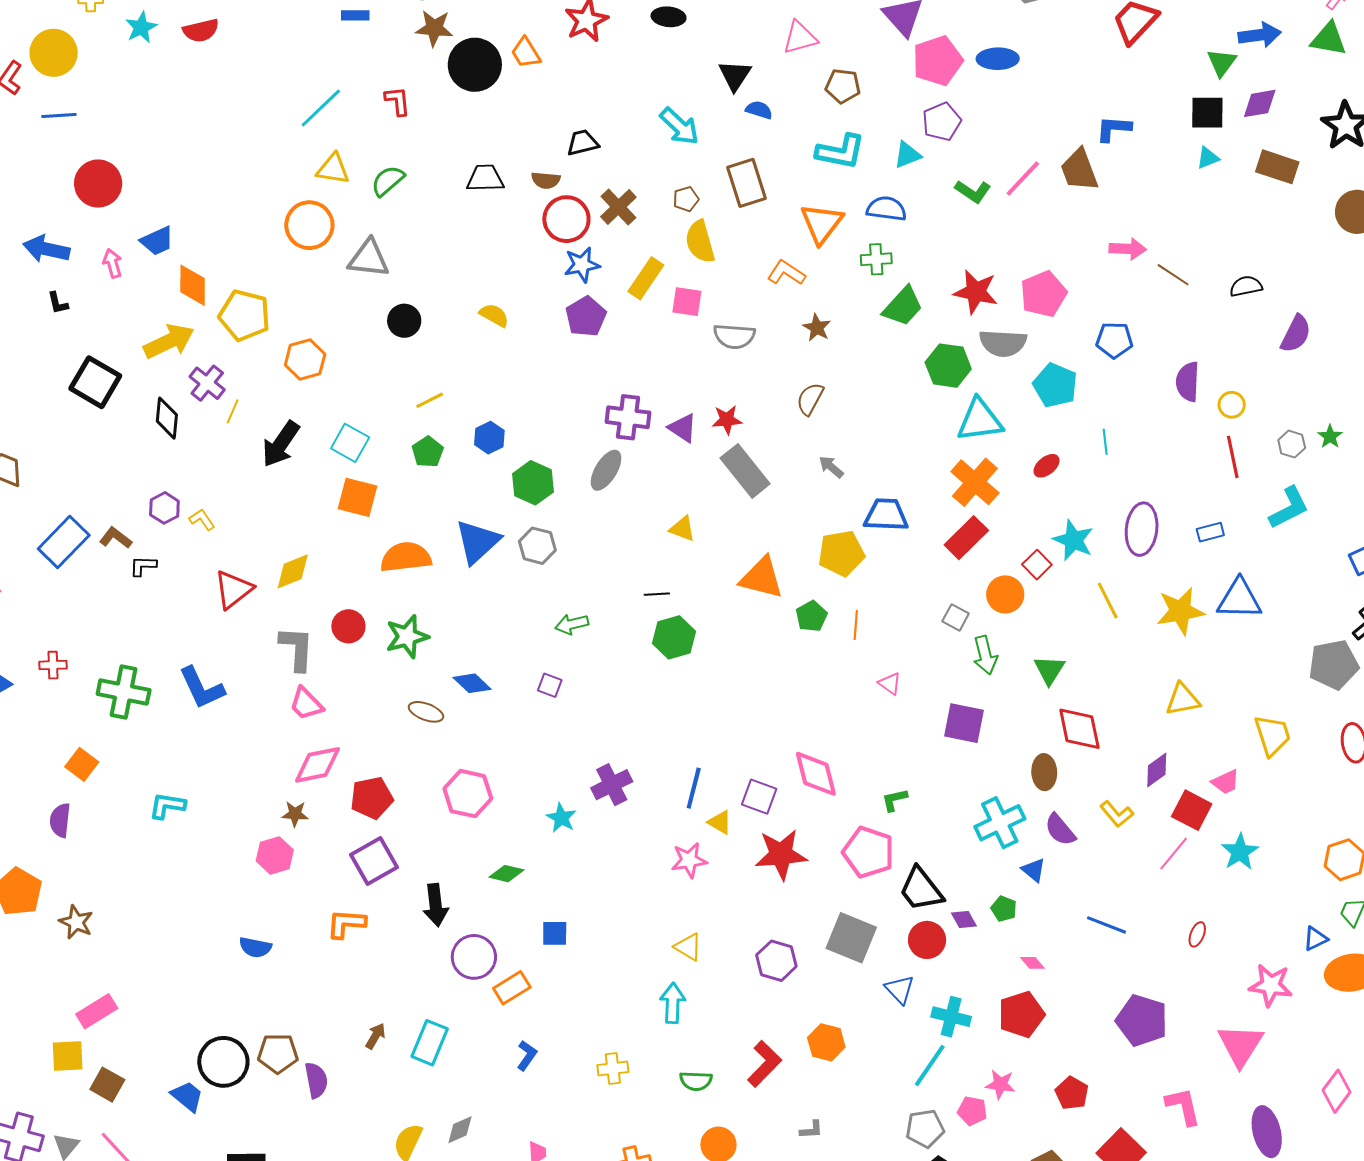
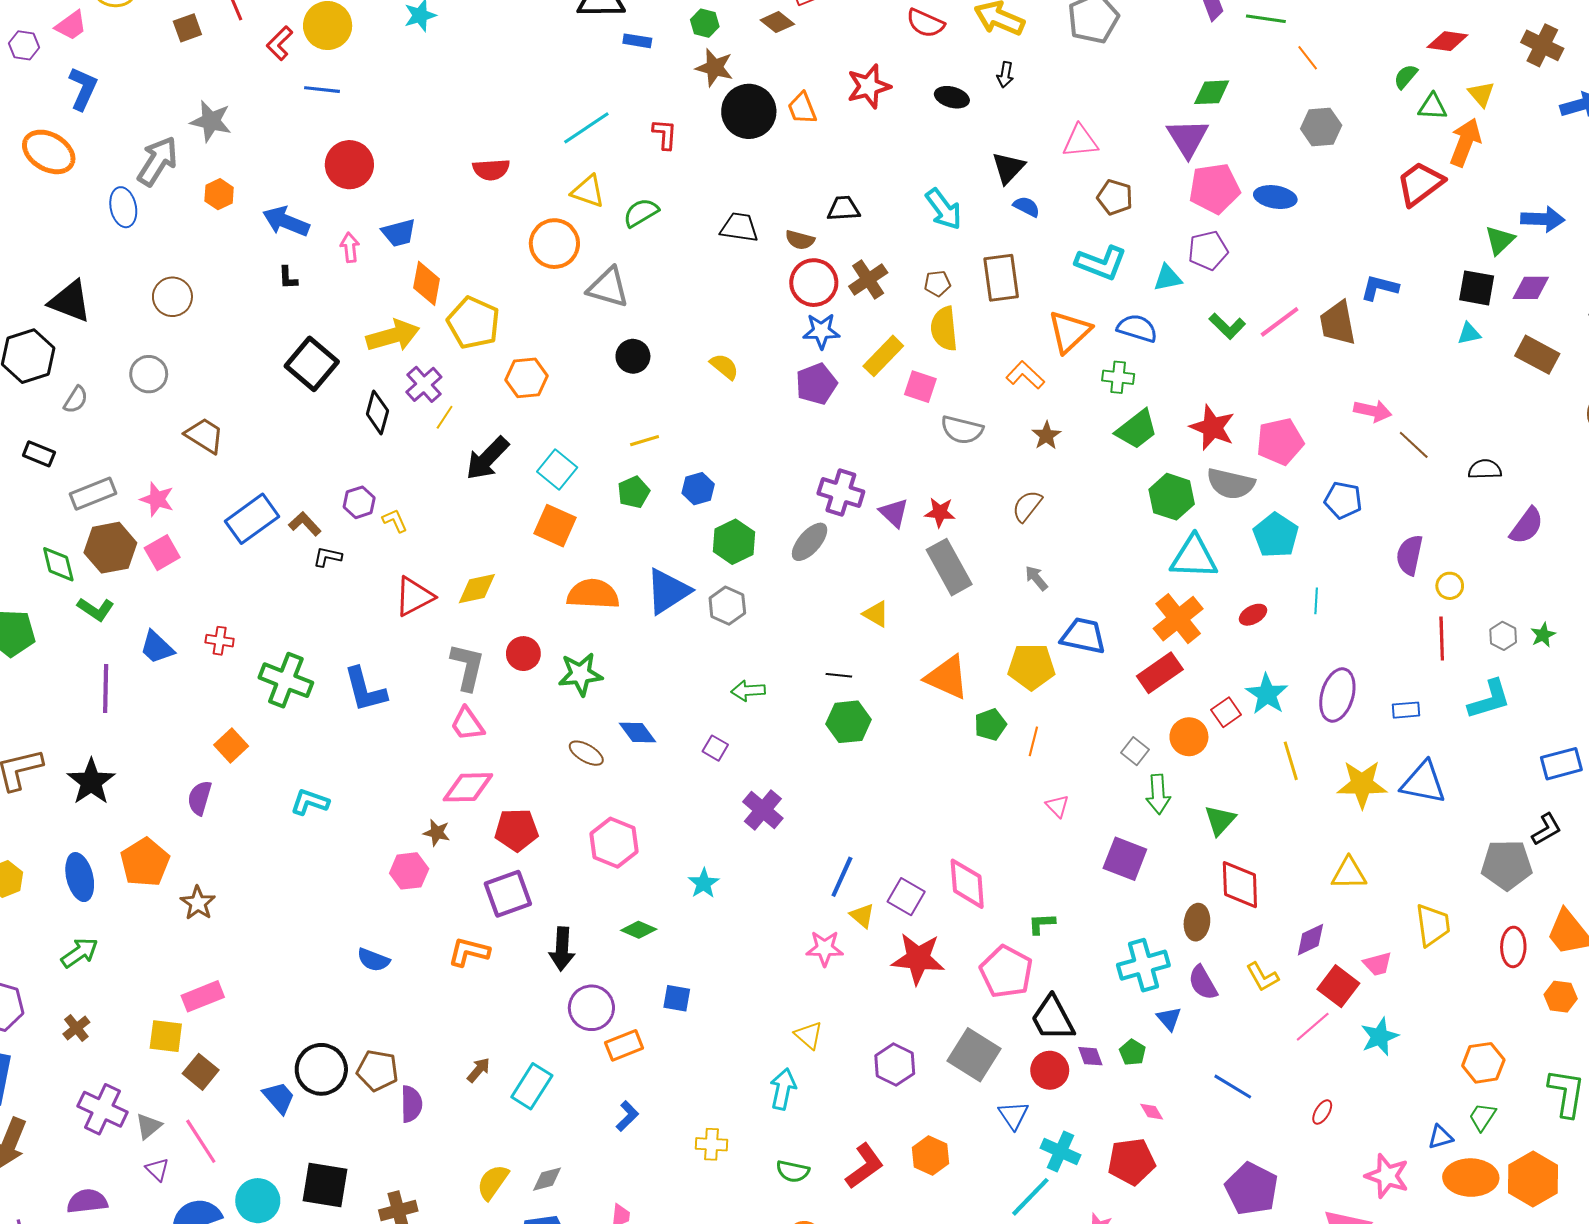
red semicircle: (201, 30) -> (491, 170), moved
purple cross: (612, 785) -> (763, 810), moved, turned -33

